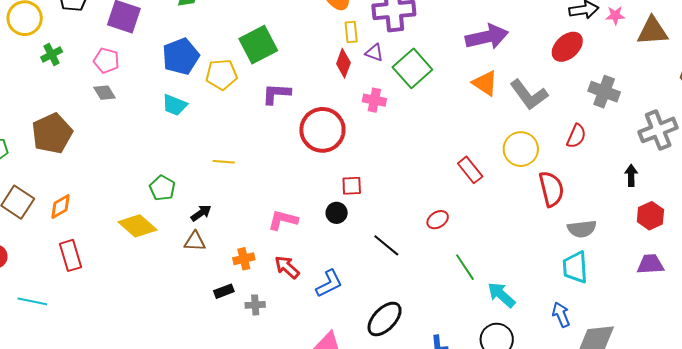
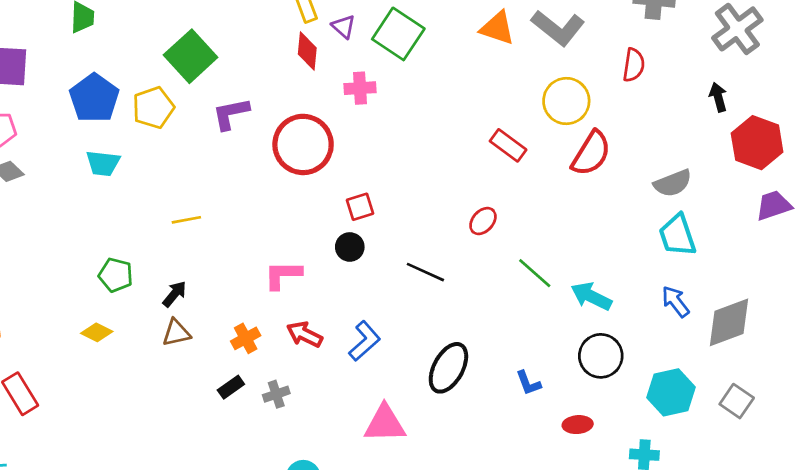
purple triangle: (374, 53) -> (344, 27), turned 36
red semicircle: (551, 189) -> (591, 153), moved, turned 60
red hexagon: (650, 216) -> (757, 143), size x1.4
yellow diamond: (137, 226) -> (97, 332), size x0.6

